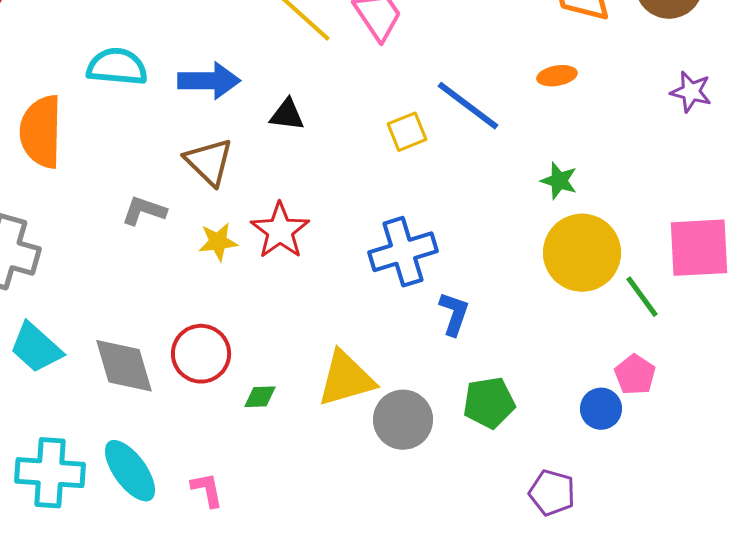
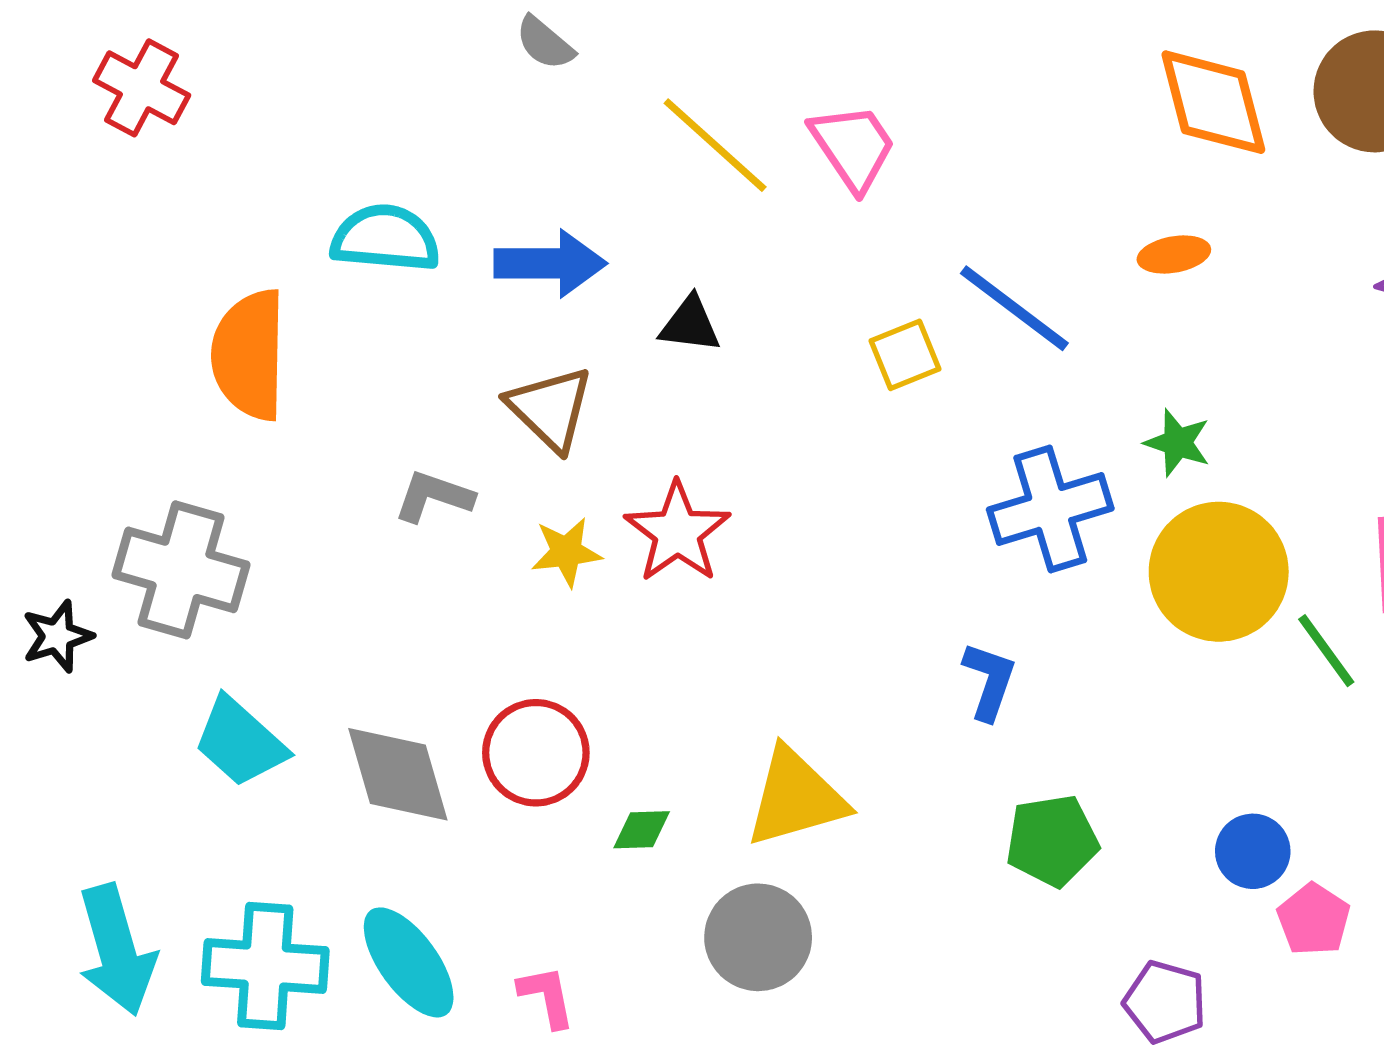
blue cross: (403, 252) -> (1050, 509), moved
pink pentagon: (635, 375) -> (1314, 919), moved
gray circle: (403, 420) -> (758, 937), moved

